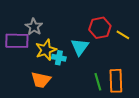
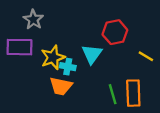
gray star: (34, 27) -> (33, 20), moved
yellow line: (123, 35) -> (146, 56), moved
orange trapezoid: (41, 80) -> (61, 86), moved

